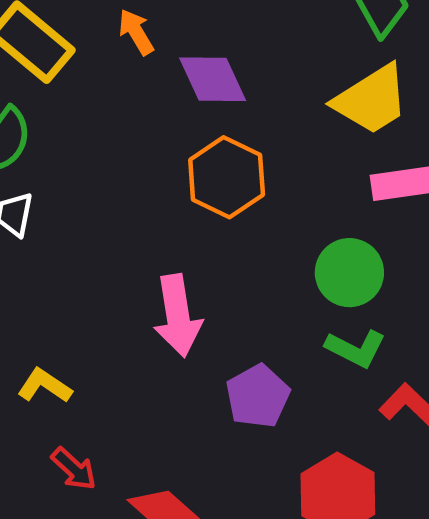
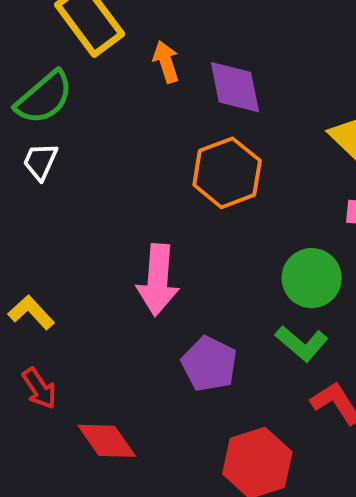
orange arrow: (136, 32) -> (166, 62), moved
purple pentagon: (258, 396) -> (209, 364), turned -30

